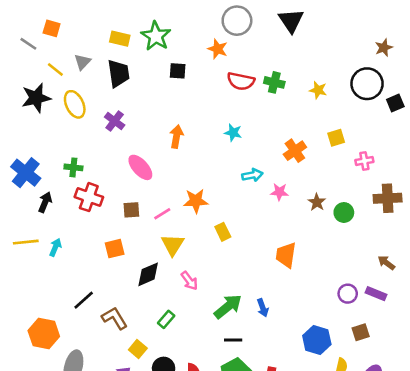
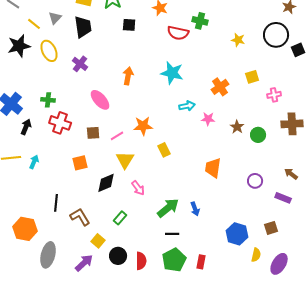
green cross: (274, 82) -> (200, 21), moved
cyan star: (233, 133) -> (172, 73), size x1.6
purple circle: (348, 294) -> (255, 181), moved
black line: (84, 300) -> (56, 203), turned -42

